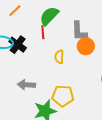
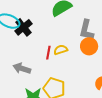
red line: (43, 32) -> (48, 53), moved
yellow semicircle: (59, 57) -> (61, 50), turned 56

